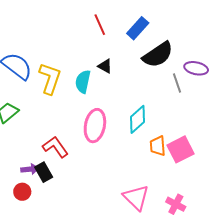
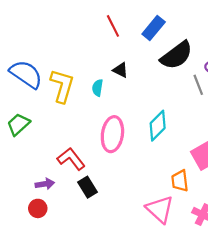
cyan semicircle: (83, 82) -> (98, 88), size x0.7
orange trapezoid: (158, 146) -> (180, 181), moved
black rectangle: (44, 172) -> (88, 187), moved

